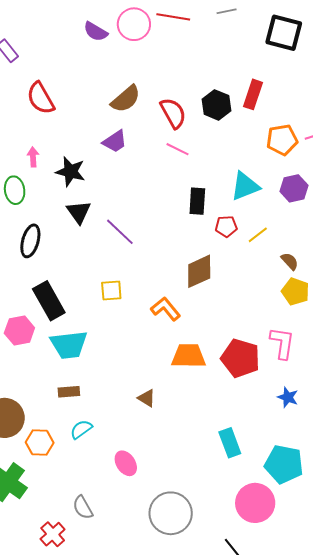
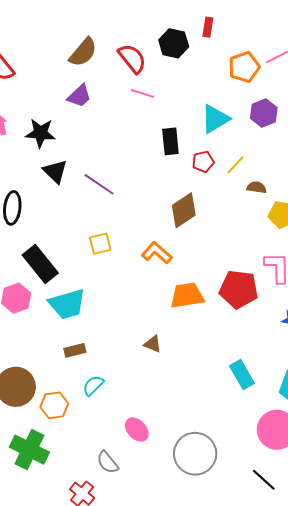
red rectangle: (253, 94) -> (208, 27), size x0.7
brown semicircle: (290, 261) -> (257, 187), moved, turned -30
pink ellipse: (126, 463) -> (137, 430), moved

